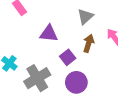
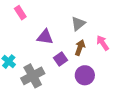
purple circle: (76, 82) -> (85, 75), moved

